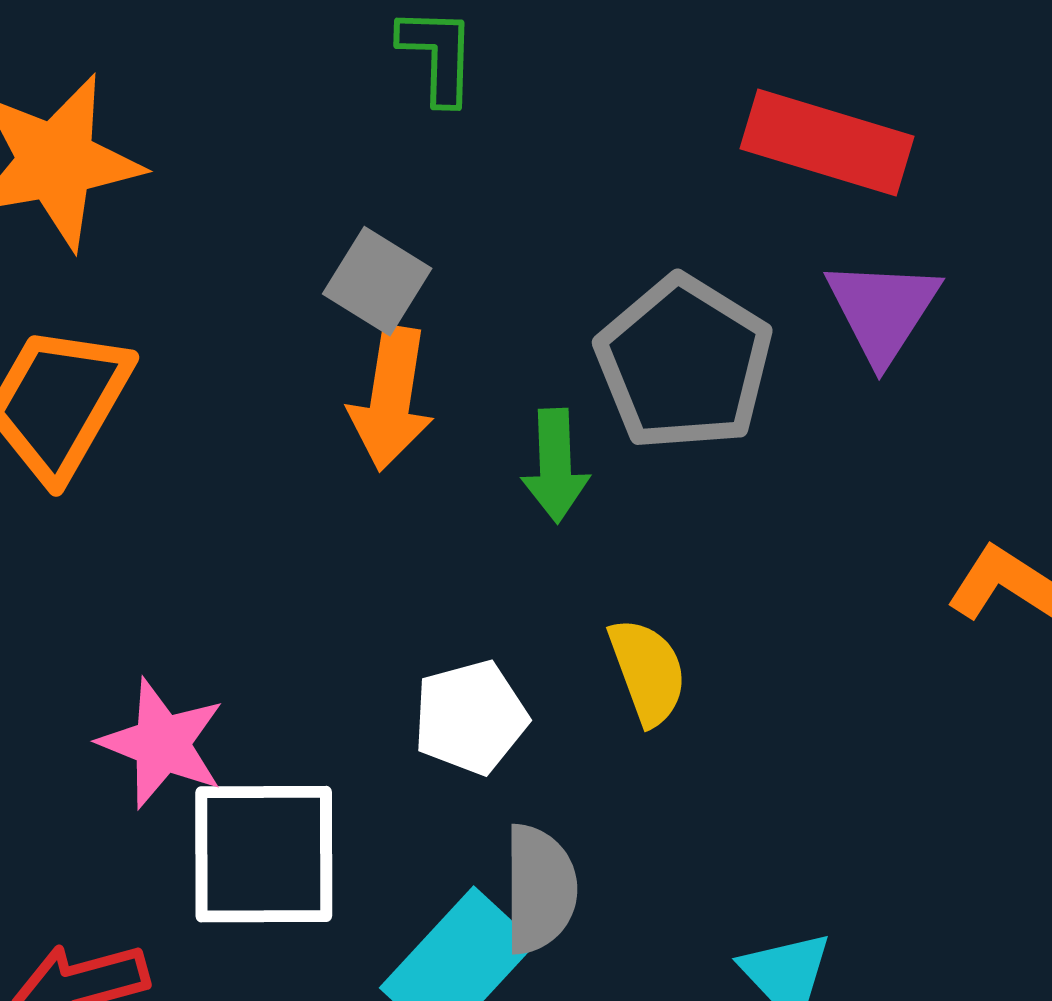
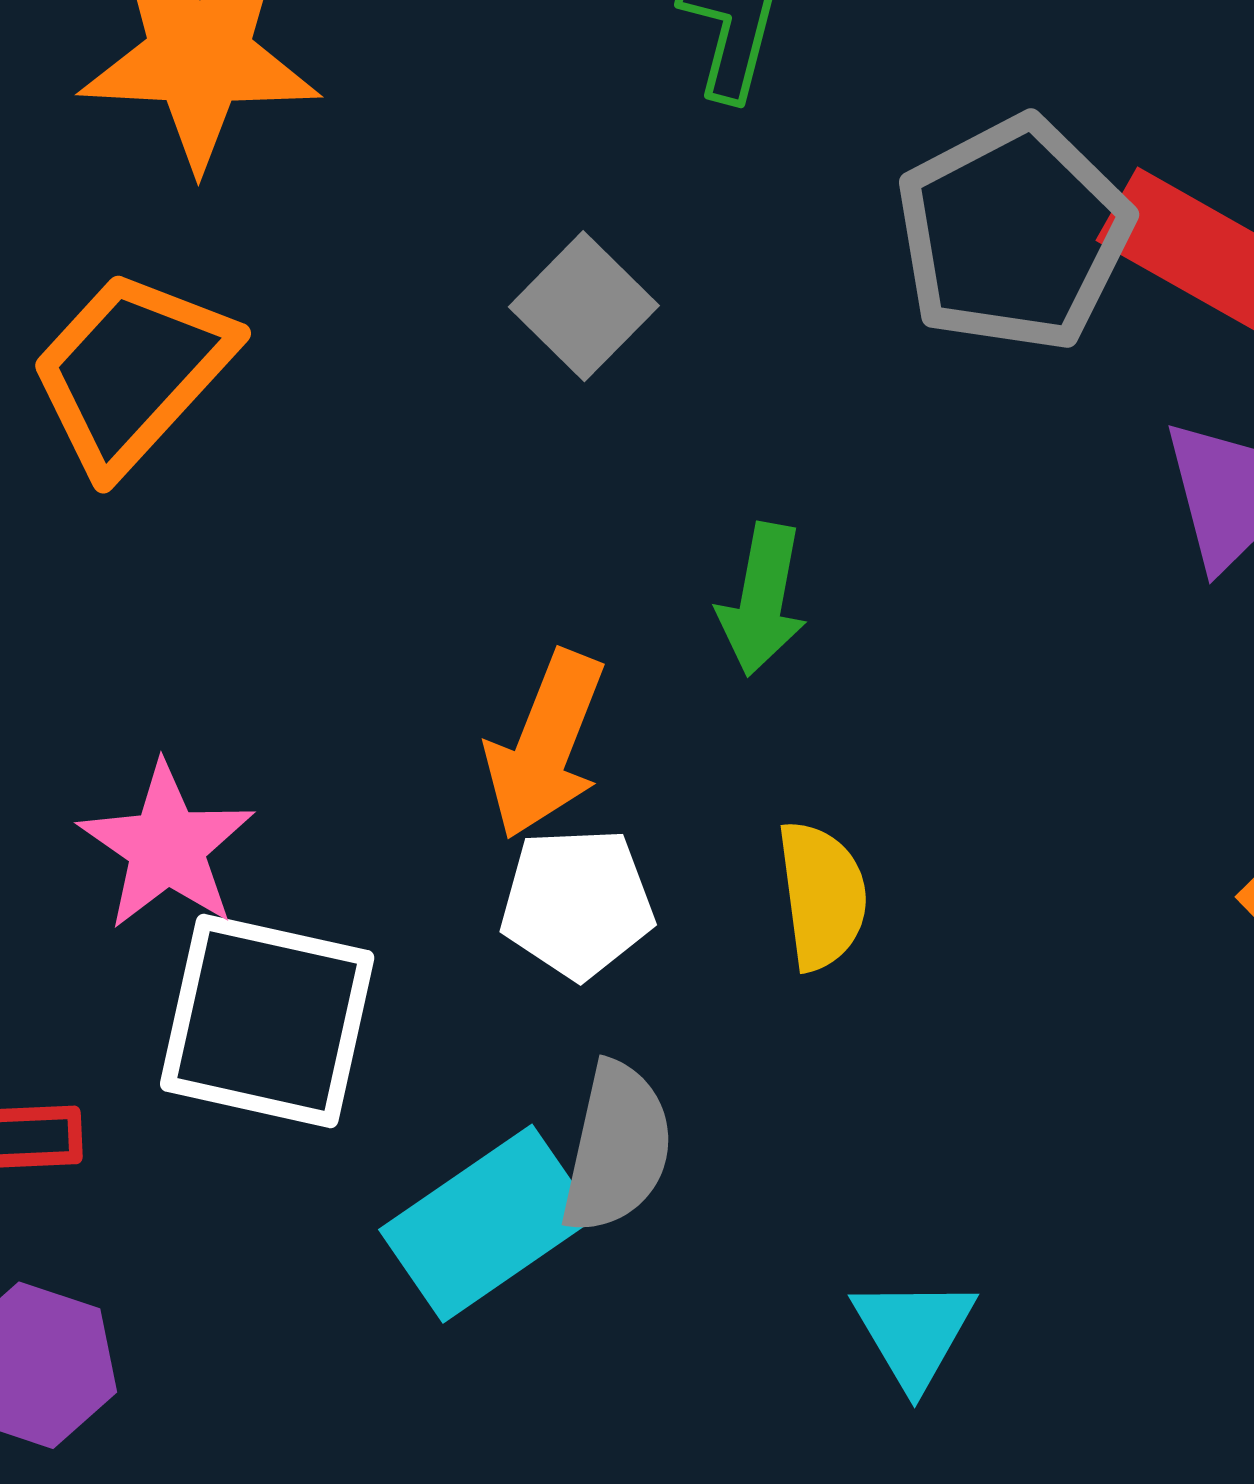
gray pentagon: (684, 363) -> (1014, 234), moved
orange arrow: (391, 398) -> (545, 745), moved

